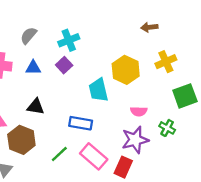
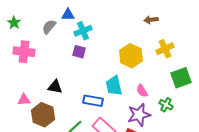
purple square: (64, 65) -> (79, 52), turned -32
blue triangle: (33, 68) -> (68, 15), moved
cyan trapezoid: (98, 90) -> (114, 86), moved
pink semicircle: (139, 111) -> (142, 91), turned 56

